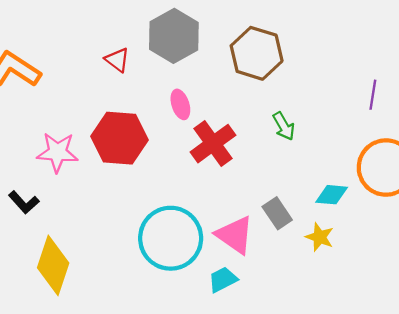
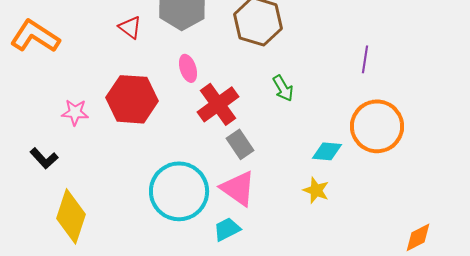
pink star: (57, 152) -> (75, 112), size x0.7
gray rectangle: (277, 213) -> (240, 144), moved

